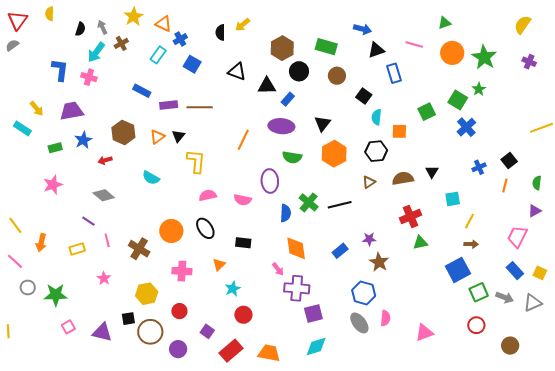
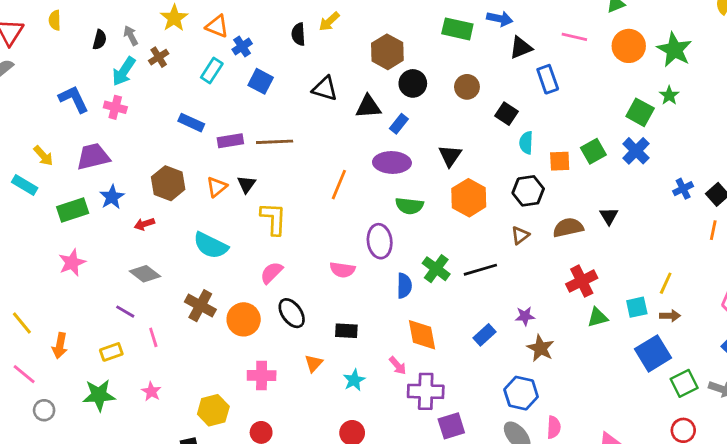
green rectangle: (326, 47) -> (457, 29), moved
blue L-shape: (60, 70) -> (74, 99), turned -30
green square: (427, 112) -> (593, 151), moved
blue cross: (466, 127) -> (636, 151), moved
green rectangle: (55, 148) -> (73, 210), size x1.5
blue cross: (479, 167) -> (683, 189), moved
cyan semicircle: (151, 178) -> (211, 245), size x1.4
pink semicircle: (208, 195) -> (271, 273), moved, turned -30
cyan square: (453, 199) -> (637, 307), moved
brown cross: (139, 249) -> (200, 306), moved
cyan star: (233, 289) -> (354, 380), moved
green star: (56, 295) -> (99, 395), moved

